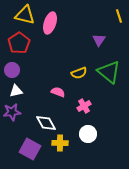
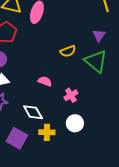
purple triangle: (99, 40) -> (99, 35), moved
yellow semicircle: (79, 73) -> (68, 51), moved

